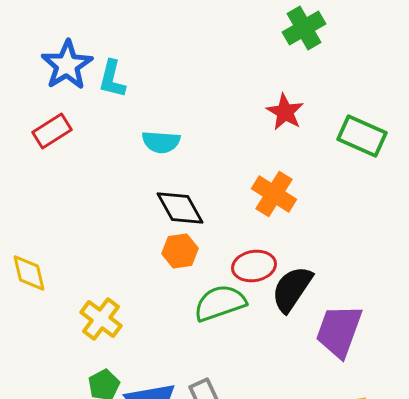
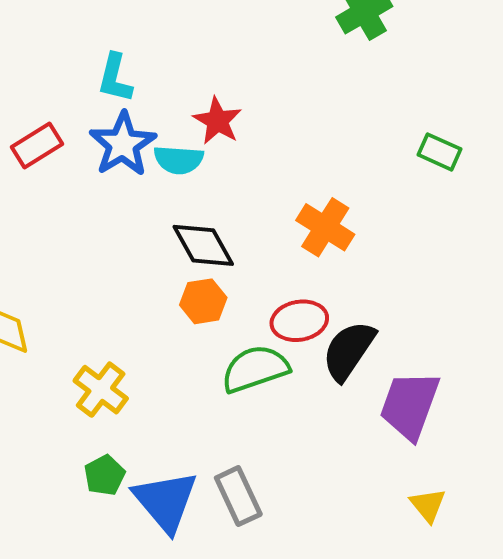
blue star: (67, 65) -> (123, 144), moved
red star: (285, 112) -> (218, 121), moved
green rectangle: (362, 136) -> (440, 152), size x0.7

